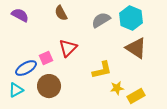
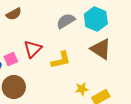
brown semicircle: (61, 13) -> (14, 14), moved, turned -91
yellow L-shape: (102, 70) -> (61, 60), moved

